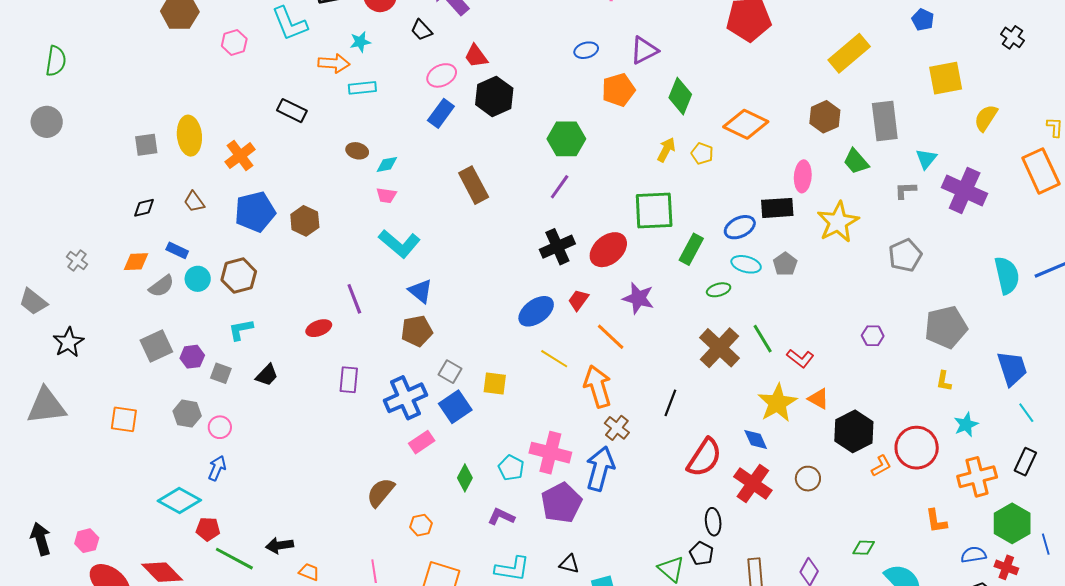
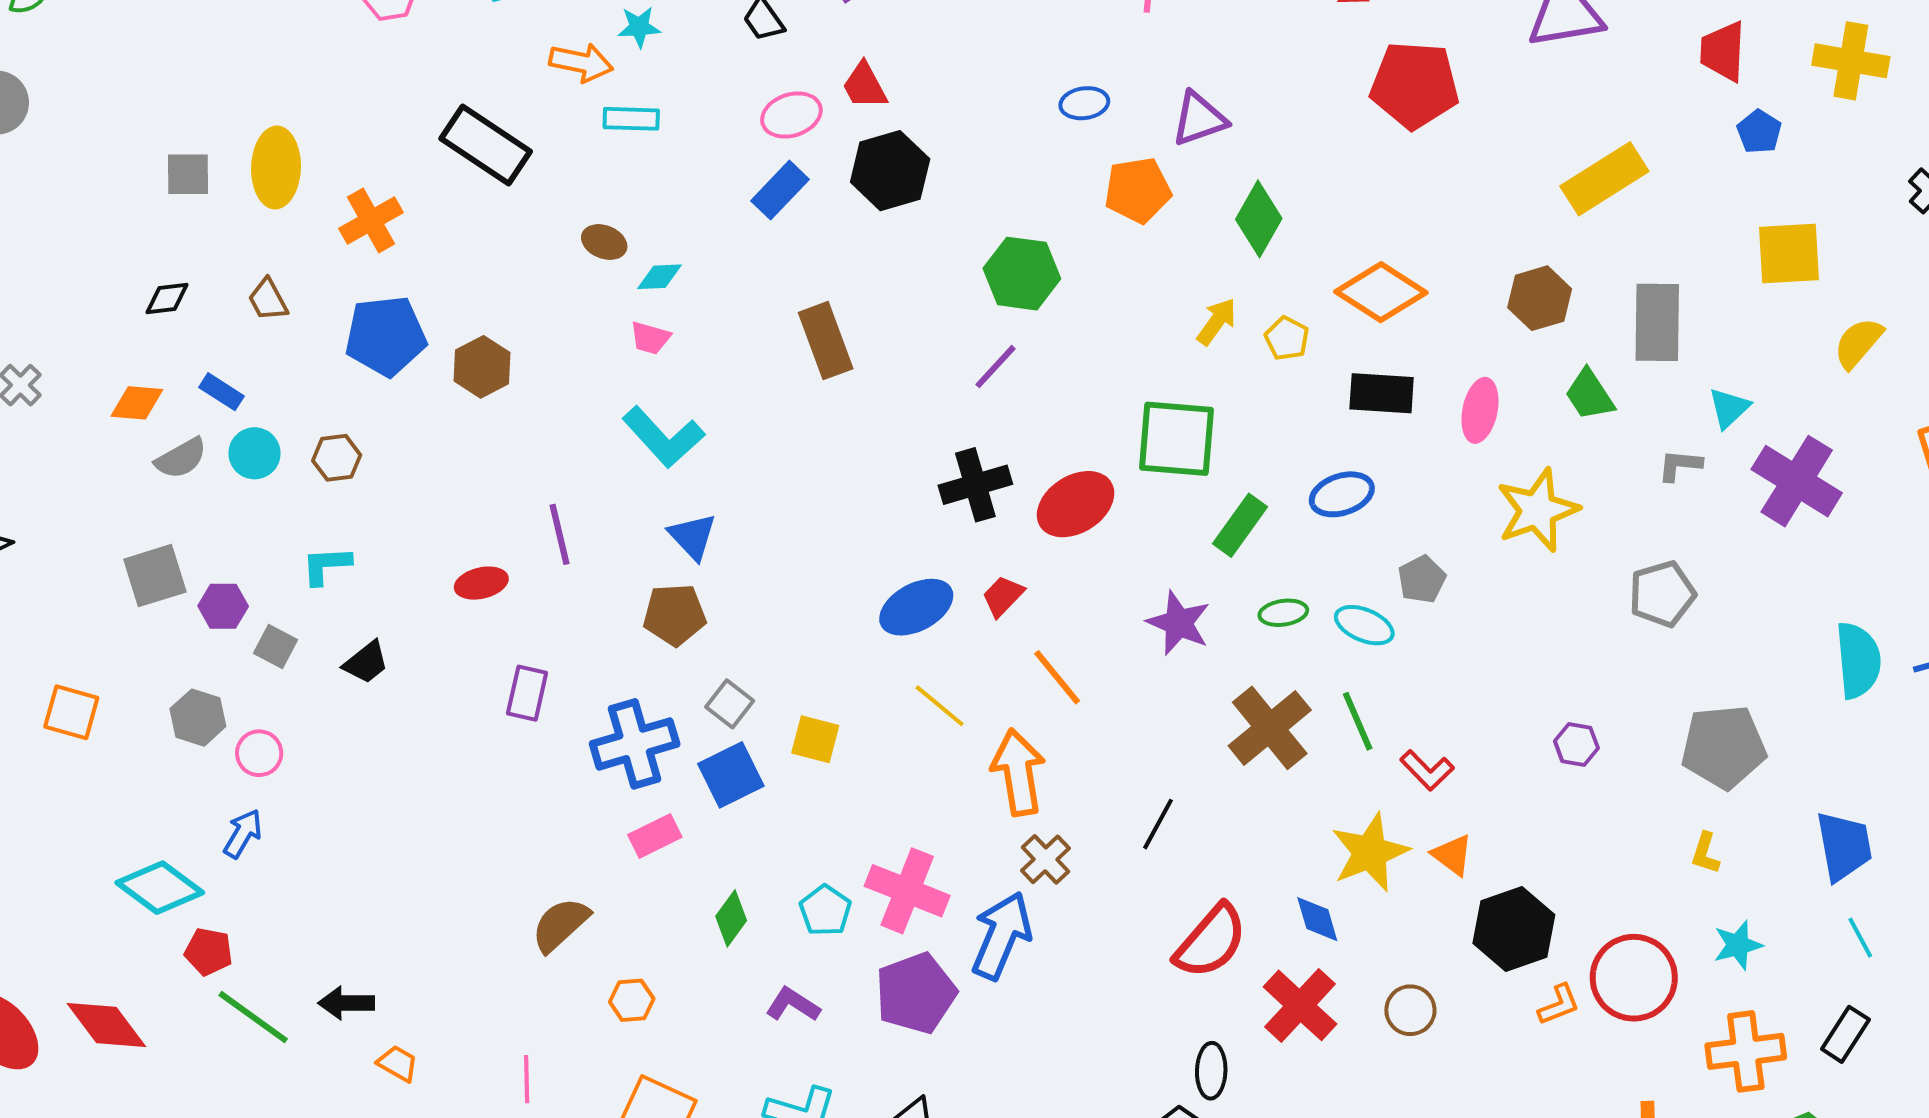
black rectangle: (292, 111) -> (486, 145), size x1.5
black rectangle: (777, 208) -> (1382, 393), moved
cyan ellipse: (746, 264) -> (1364, 625), moved
brown hexagon: (239, 276) -> (337, 458), size x0.7
purple star: (638, 298) -> (1179, 623), moved

